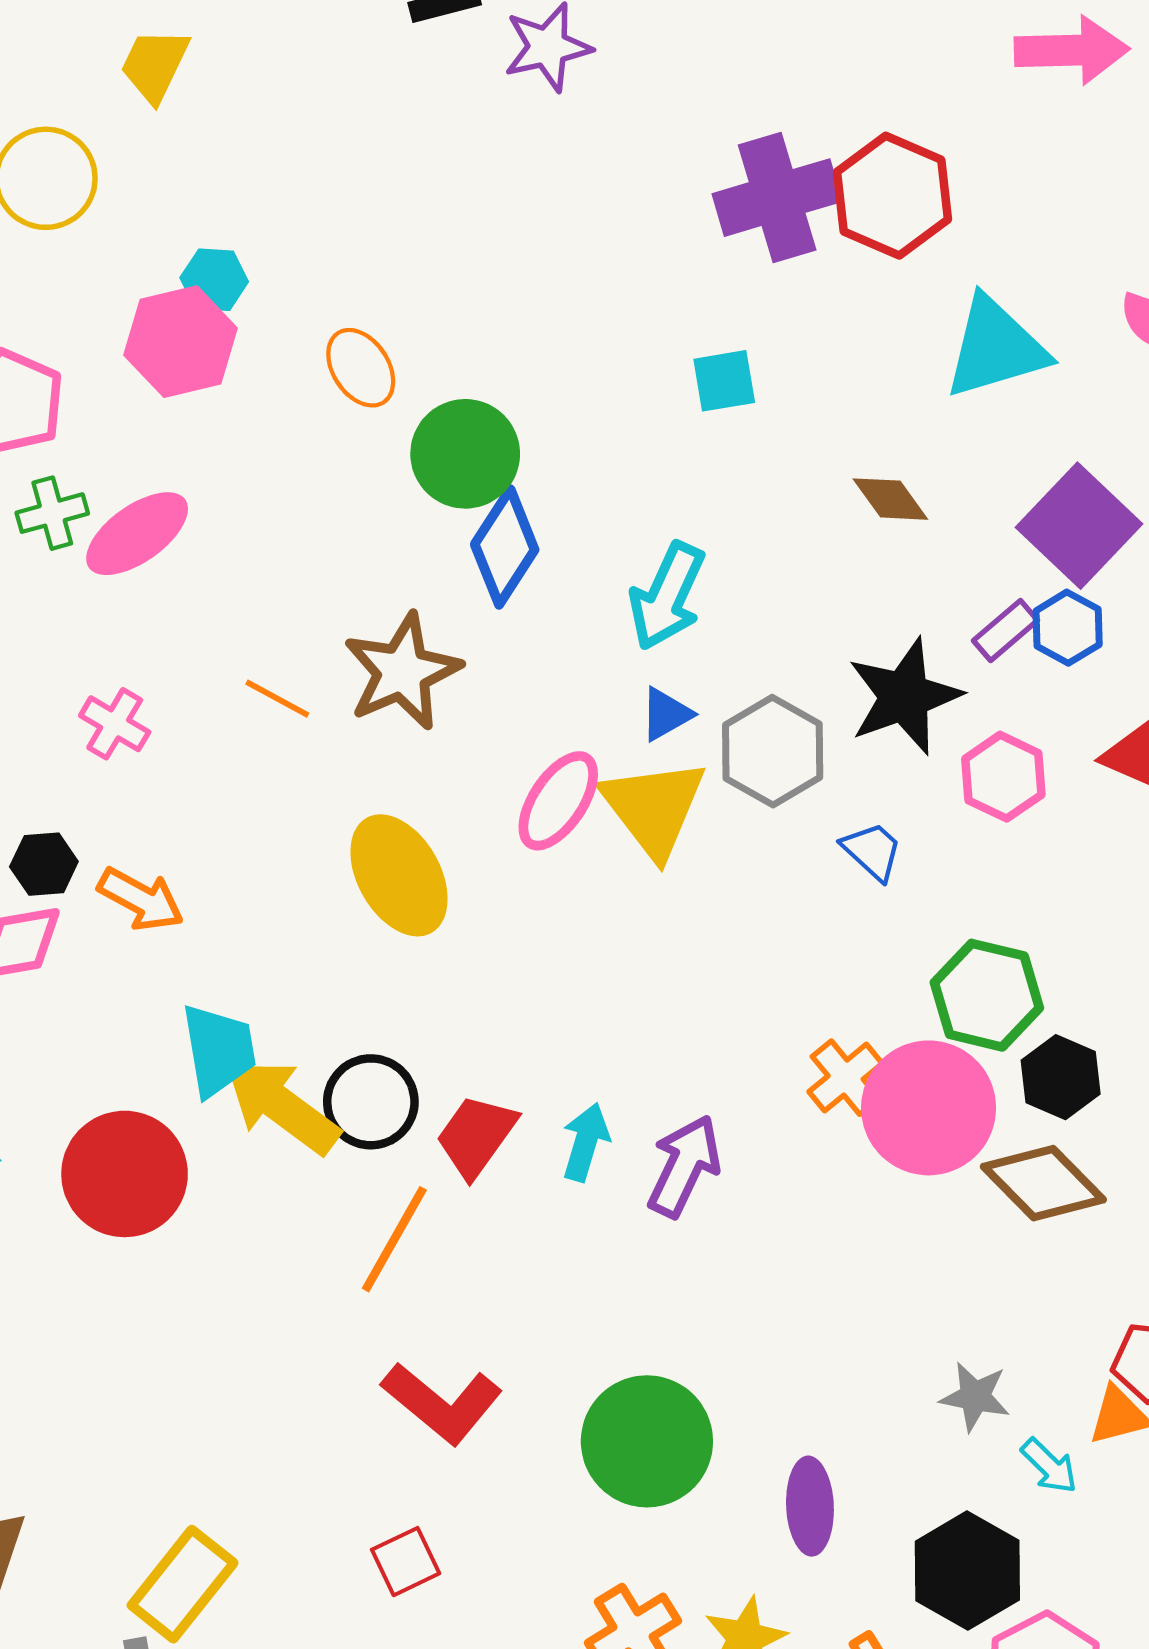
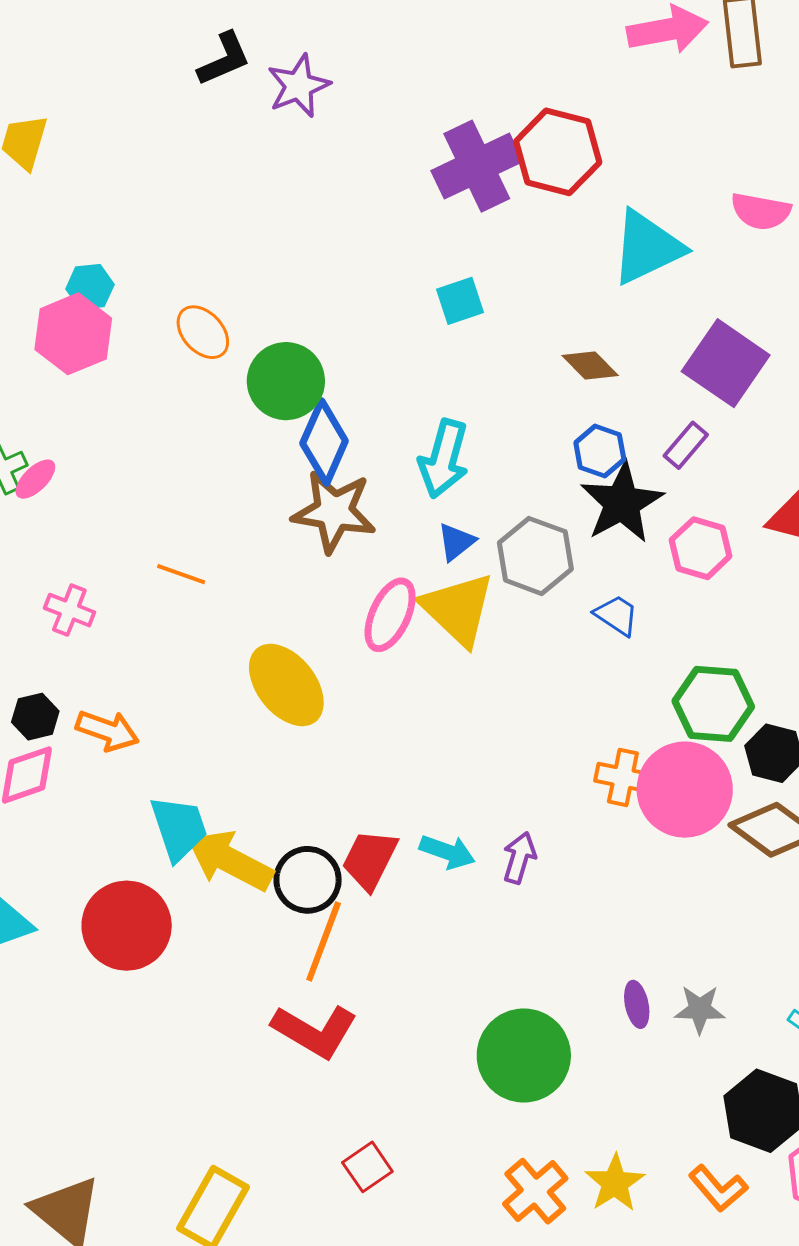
pink ellipse: (137, 534) -> (35, 479), moved, size x0.6
blue hexagon: (1068, 628) -> (600, 451), moved
brown star: (402, 672) -> (334, 511), moved, turned -30
orange cross: (846, 1078) -> (623, 777), turned -30
black circle: (371, 1102) -> (308, 880), moved
cyan arrow: (586, 1142) -> (447, 852), turned 102
purple arrow: (684, 1166) -> (519, 858), size x0.7
gray star: (975, 1397) -> (700, 1009), moved
red L-shape: (442, 1403) -> (315, 1031), moved
purple ellipse: (810, 1506) -> (637, 1004), moved, size x0.7

